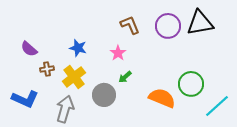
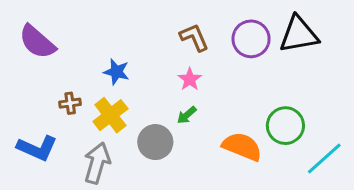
purple semicircle: (29, 49) -> (37, 42), moved, size x1.5
pink star: (118, 53) -> (190, 79), moved

